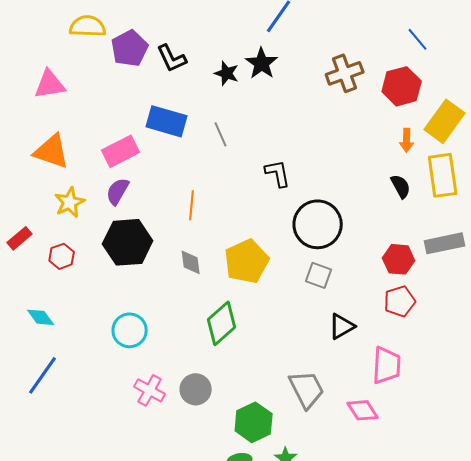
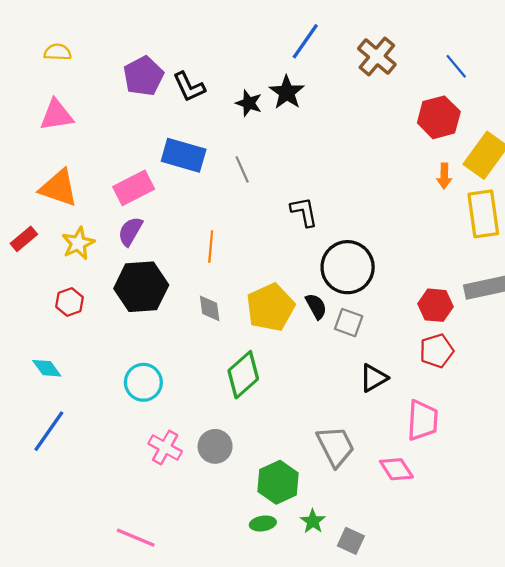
yellow semicircle: (88, 26) -> (58, 52), moved, size x0.7
brown cross: (345, 73) -> (377, 56), moved, turned -30
black semicircle: (401, 186) -> (316, 306), moved
red rectangle: (20, 238) -> (24, 239), moved

